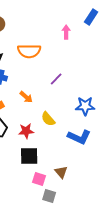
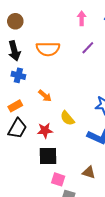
pink arrow: (66, 32) -> (82, 18), moved
purple line: (56, 79) -> (88, 48), moved
brown triangle: (61, 172) -> (89, 172), moved, turned -32

